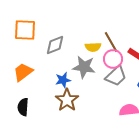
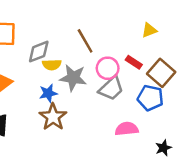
brown line: (111, 42) -> (85, 41), moved
yellow semicircle: (93, 47) -> (52, 65), moved

